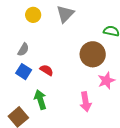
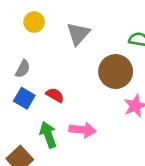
gray triangle: (65, 14) -> (78, 34), moved
pink arrow: (86, 102) -> (83, 130), moved, turned -72

